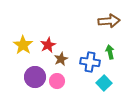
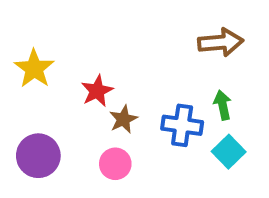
yellow star: (23, 45) -> (34, 69), moved
purple circle: (35, 77) -> (38, 156), moved
cyan square: (104, 83) -> (229, 152), moved

